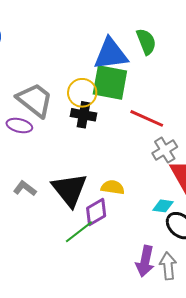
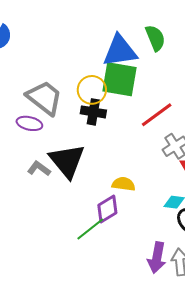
red line: (147, 118) -> (157, 115), turned -60
gray L-shape: (25, 188) -> (39, 169), moved
black triangle: (70, 190) -> (67, 161), moved

